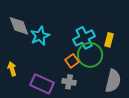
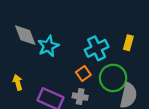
yellow rectangle: (109, 40) -> (128, 43), moved
green circle: (90, 55) -> (113, 78), moved

